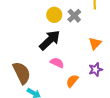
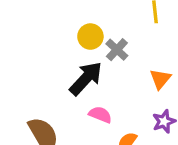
gray cross: (74, 16) -> (117, 50), moved

